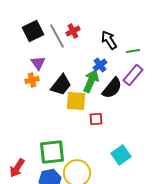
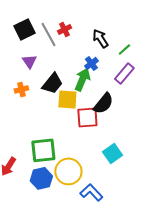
green line: (133, 51) -> (124, 49), turned -32
orange cross: (32, 80) -> (21, 89), moved
black semicircle: (112, 88) -> (103, 103), moved
red square: (96, 119) -> (87, 117), size x1.6

